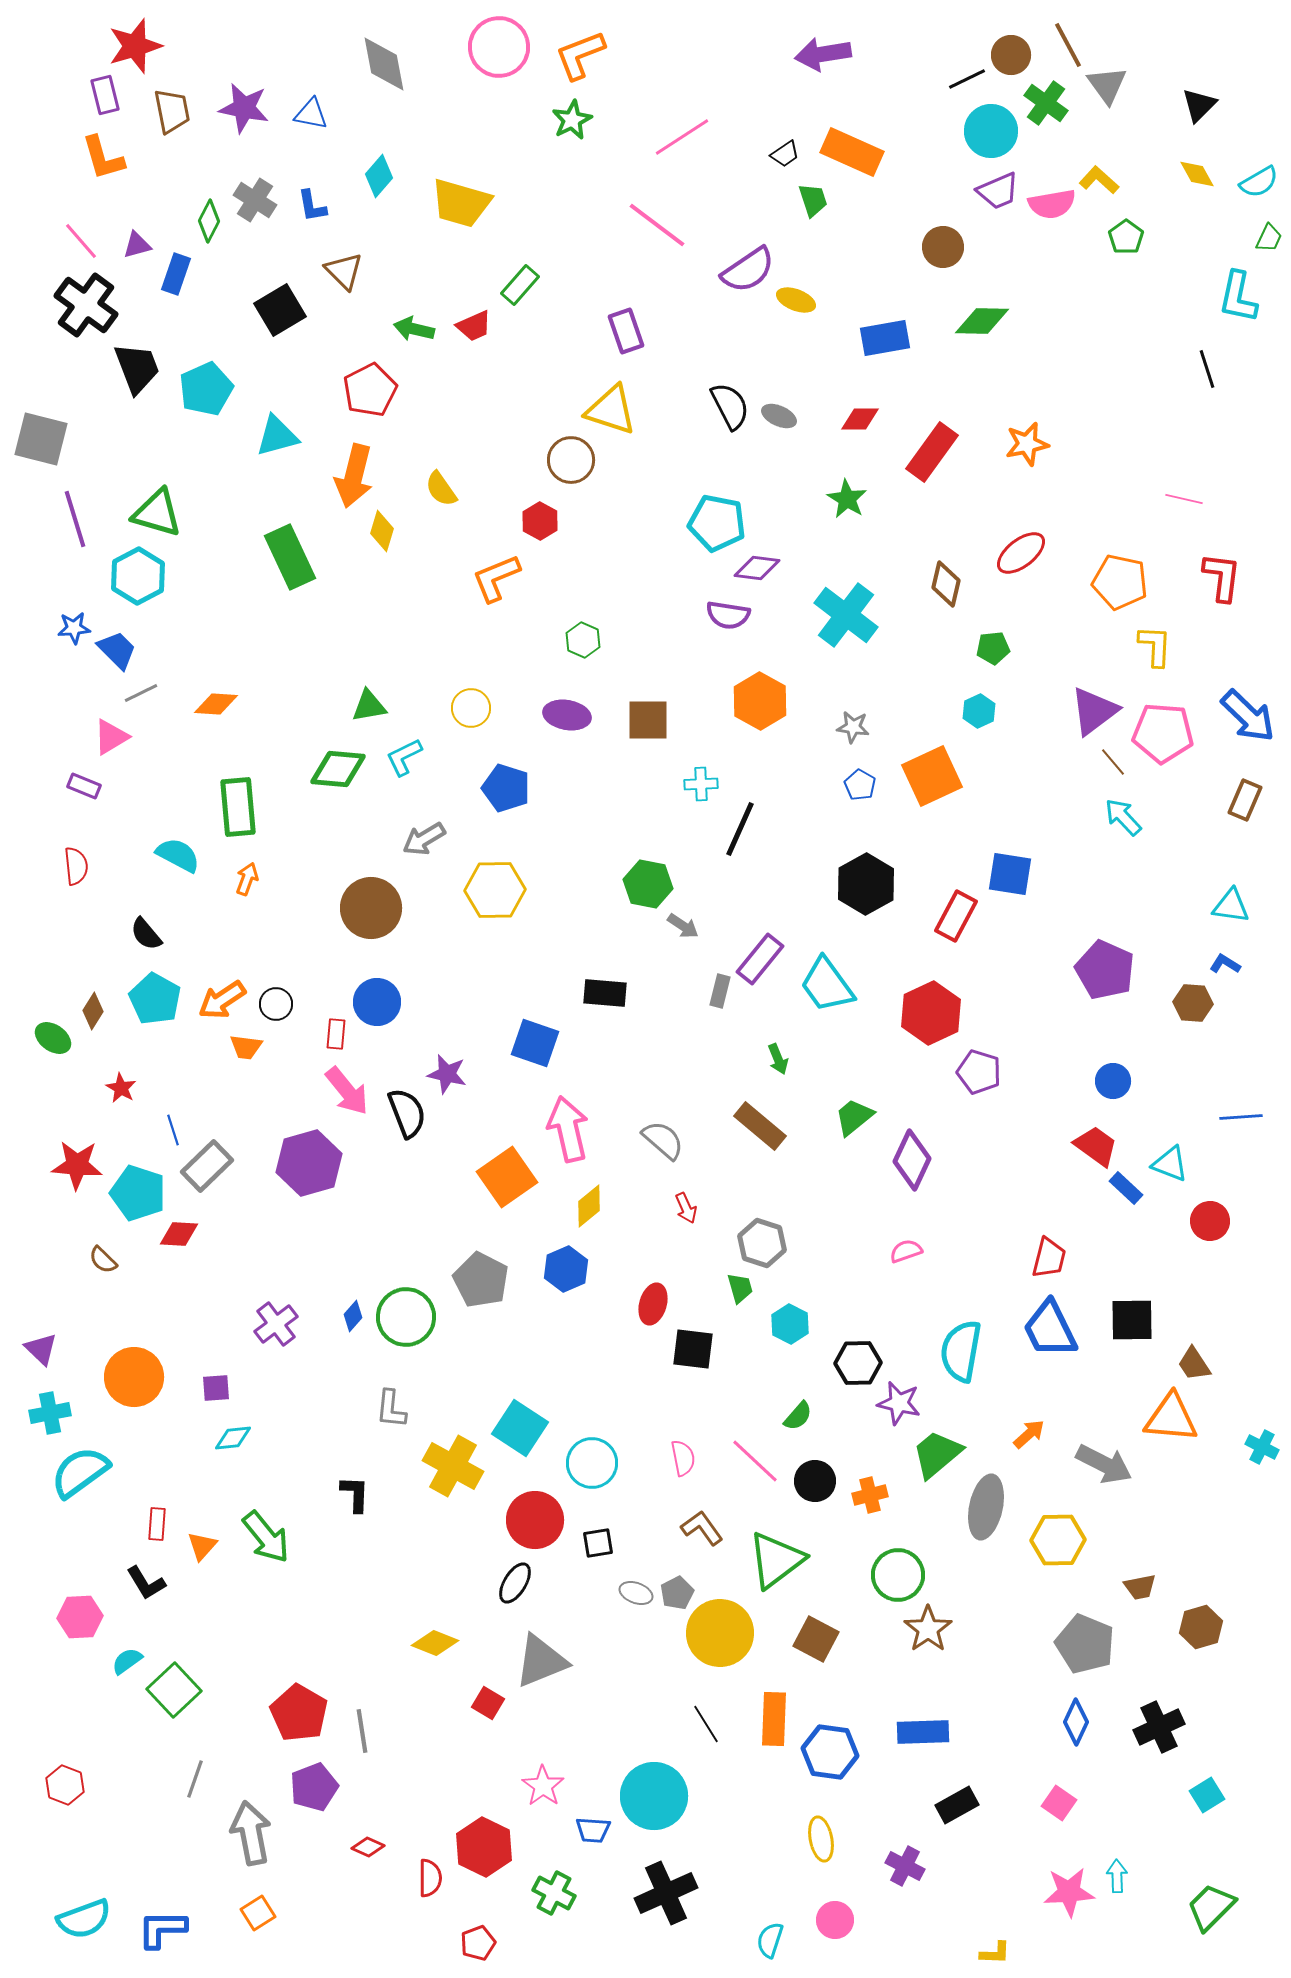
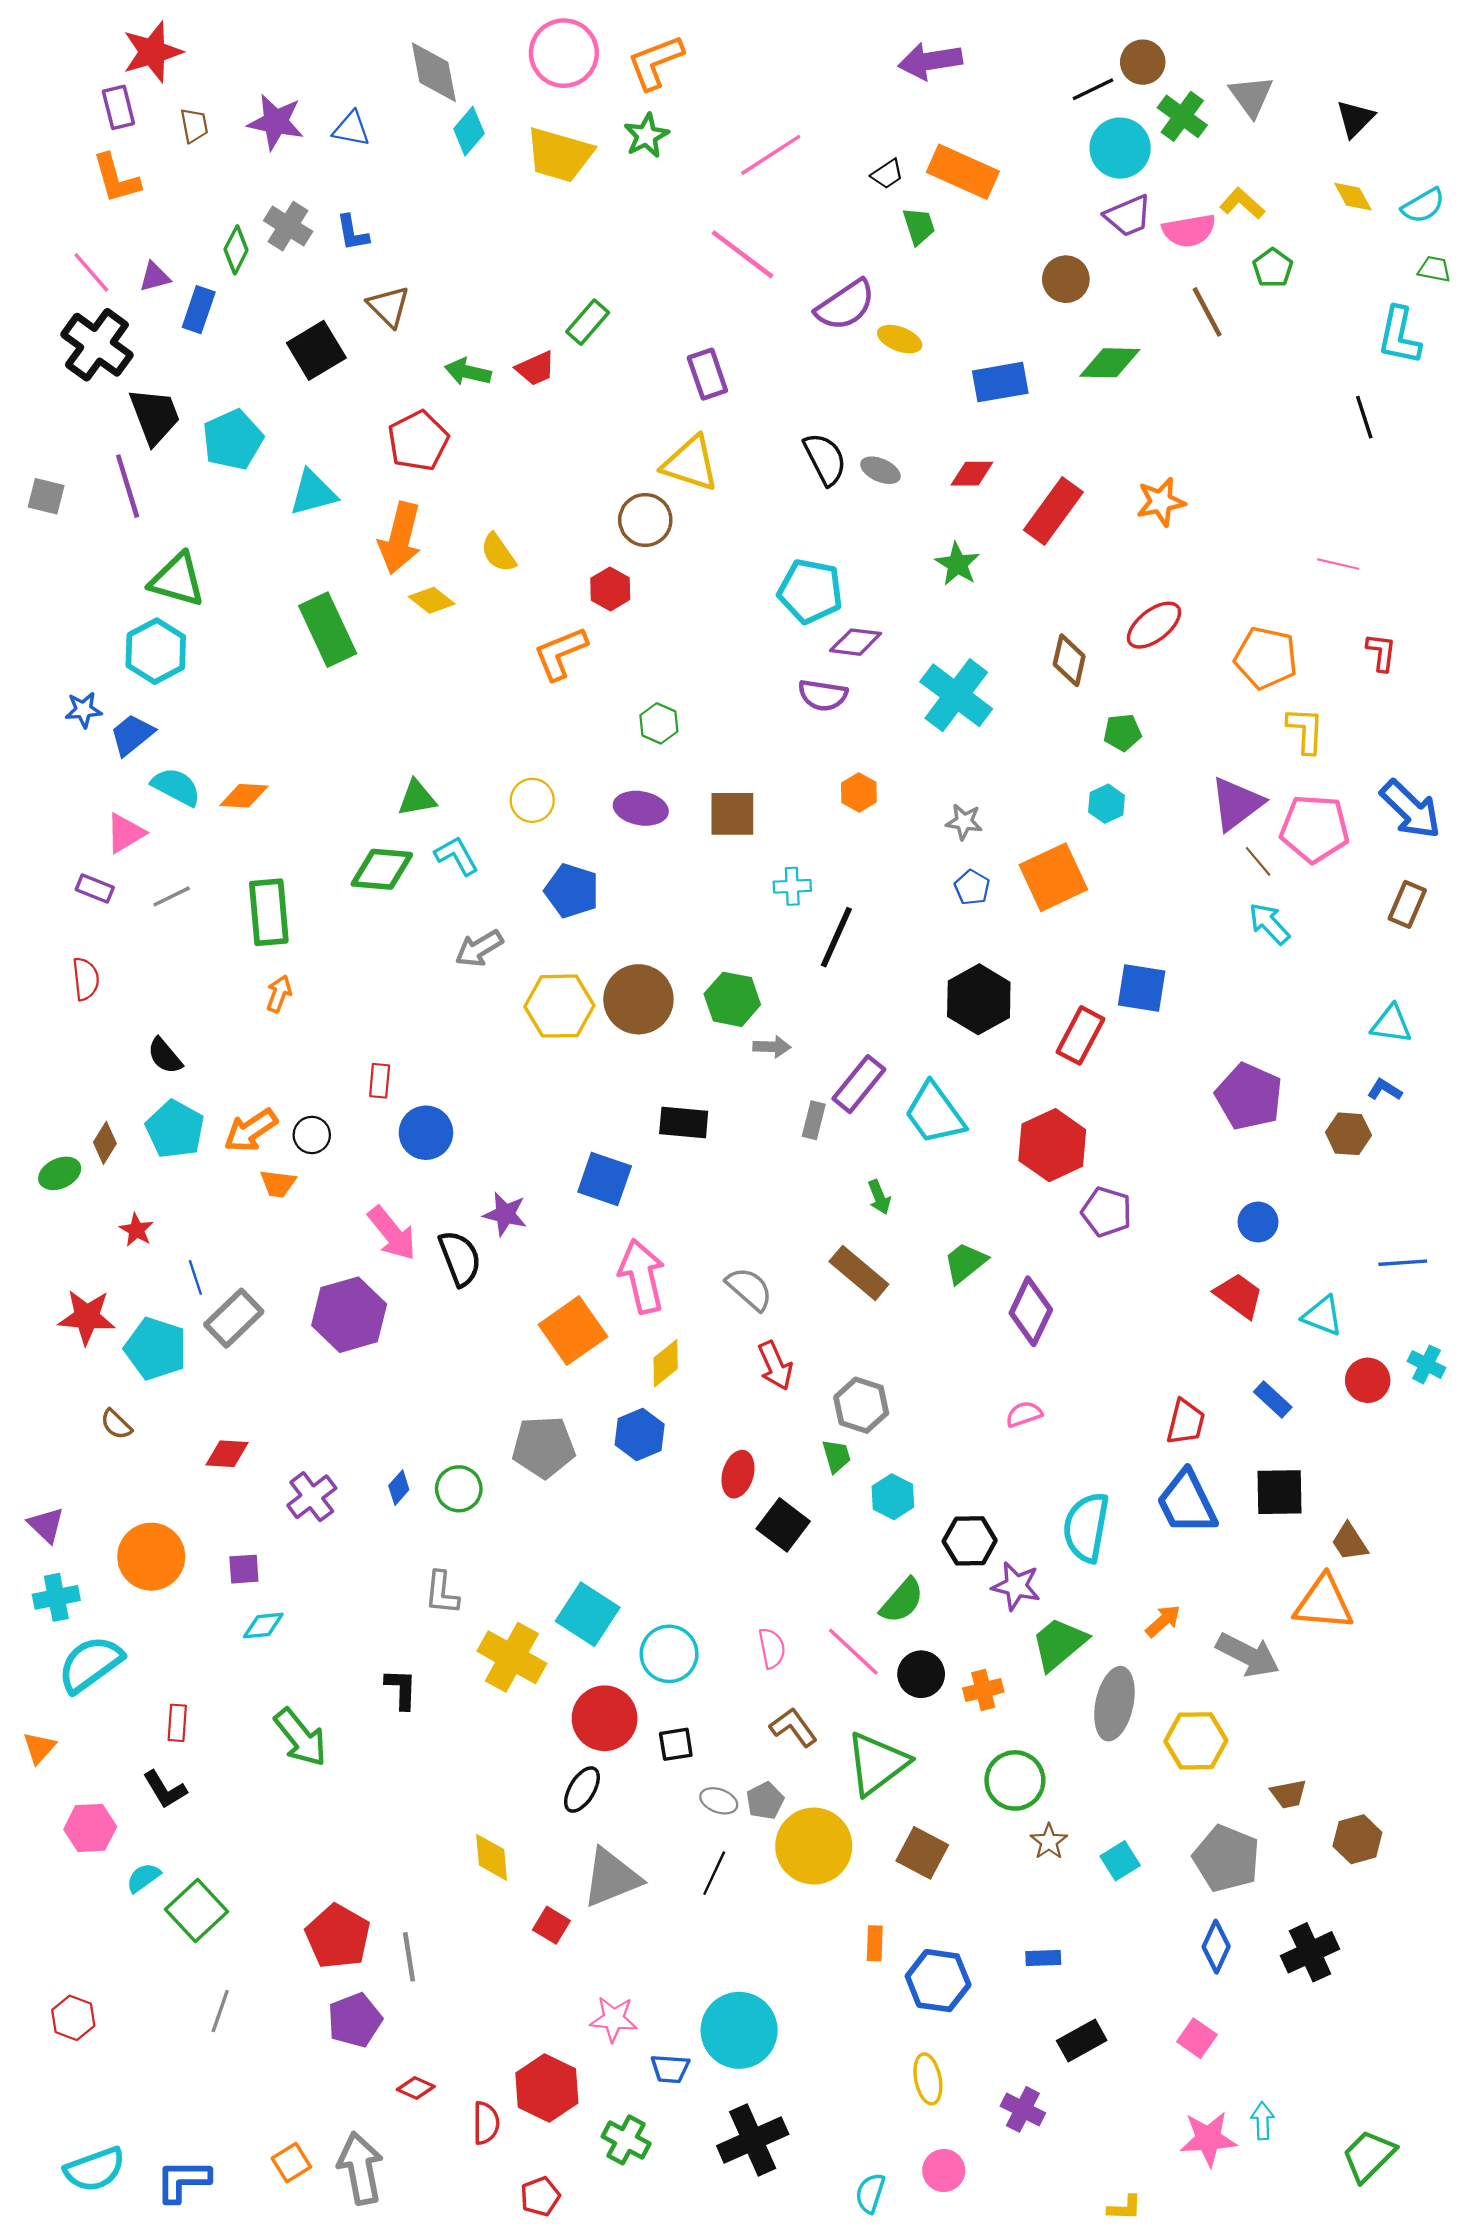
brown line: (1068, 45) -> (1207, 312), moved
brown trapezoid: (172, 111) -> (194, 125), size x0.7
cyan diamond: (379, 176) -> (469, 131), moved
yellow trapezoid: (461, 203) -> (559, 155), moved
green trapezoid: (1269, 238) -> (1434, 269), turned -104
gray square: (41, 439) -> (46, 496), size x0.6
purple line: (75, 519) -> (128, 486), moved
yellow diamond: (382, 531) -> (432, 600), turned -69
red L-shape: (1222, 577) -> (1381, 652), size x0.7
blue trapezoid: (117, 650) -> (132, 735), turned -84
gray line: (141, 693) -> (172, 896), moved
orange hexagon: (760, 701) -> (859, 792), size x0.6
cyan L-shape: (404, 757) -> (456, 856), turned 87
cyan semicircle: (178, 855) -> (176, 787), moved
brown circle: (371, 908) -> (638, 999), moved
gray arrow: (683, 926) -> (772, 1047), turned -32
red rectangle: (336, 1034) -> (380, 1081), moved
green ellipse: (53, 1038) -> (60, 1173), turned -60
blue rectangle: (1126, 1188) -> (1273, 1399), moved
red arrow: (686, 1208) -> (775, 1366), size x1.4
red diamond: (179, 1234) -> (227, 1454), moved
gray pentagon: (481, 1280) -> (544, 1447), turned -30
green circle: (406, 1317) -> (459, 1489), size x0.7
black square: (693, 1349) -> (783, 1525), turned 30
green semicircle: (798, 1416) -> (902, 1601), size x1.4
cyan cross: (1262, 1447) -> (1426, 1364), moved
orange triangle: (202, 1546) -> (39, 1748), moved
brown star: (928, 1629) -> (1049, 1842), size x0.7
yellow diamond: (435, 1643) -> (492, 1857), turned 63
orange rectangle: (774, 1719) -> (875, 1943), size x0.6
black line: (706, 1724) -> (714, 1873), moved, turned 57
blue rectangle: (923, 1732) -> (1043, 1958), size x0.6
pink star: (543, 1786) -> (614, 2019), turned -30
cyan square: (1207, 1795) -> (1120, 1861), moved
gray arrow: (251, 1833) -> (360, 2168), moved

